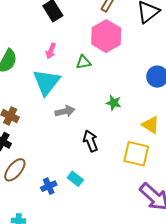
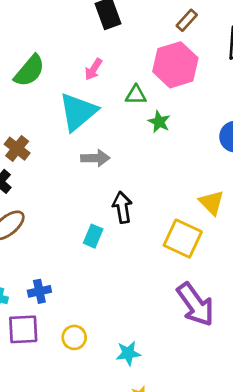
green star: (114, 103) -> (159, 122), moved
cyan rectangle: (75, 179) -> (93, 236), moved, turned 63
blue cross: (49, 186) -> (39, 291), moved

